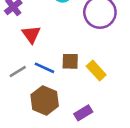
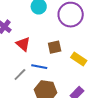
brown square: (70, 61) -> (55, 47), moved

